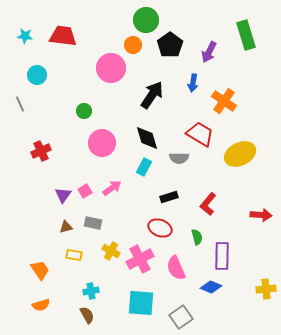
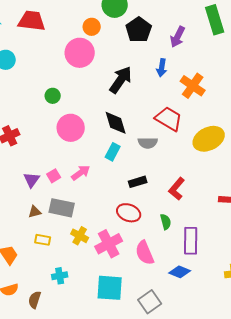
orange circle: (133, 45) -> (92, 27), moved
gray rectangle: (93, 223) -> (62, 208), size x1.4
brown semicircle: (87, 315) -> (35, 300), moved, turned -132

